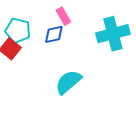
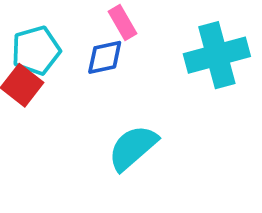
cyan pentagon: (18, 30) -> (36, 50), turned -30

